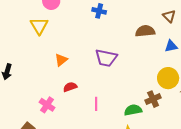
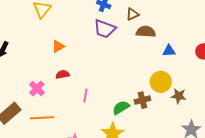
brown triangle: (169, 16) -> (132, 14), moved, turned 40
purple trapezoid: (106, 58) -> (105, 29), moved
green semicircle: (133, 110) -> (121, 108), turned -30

